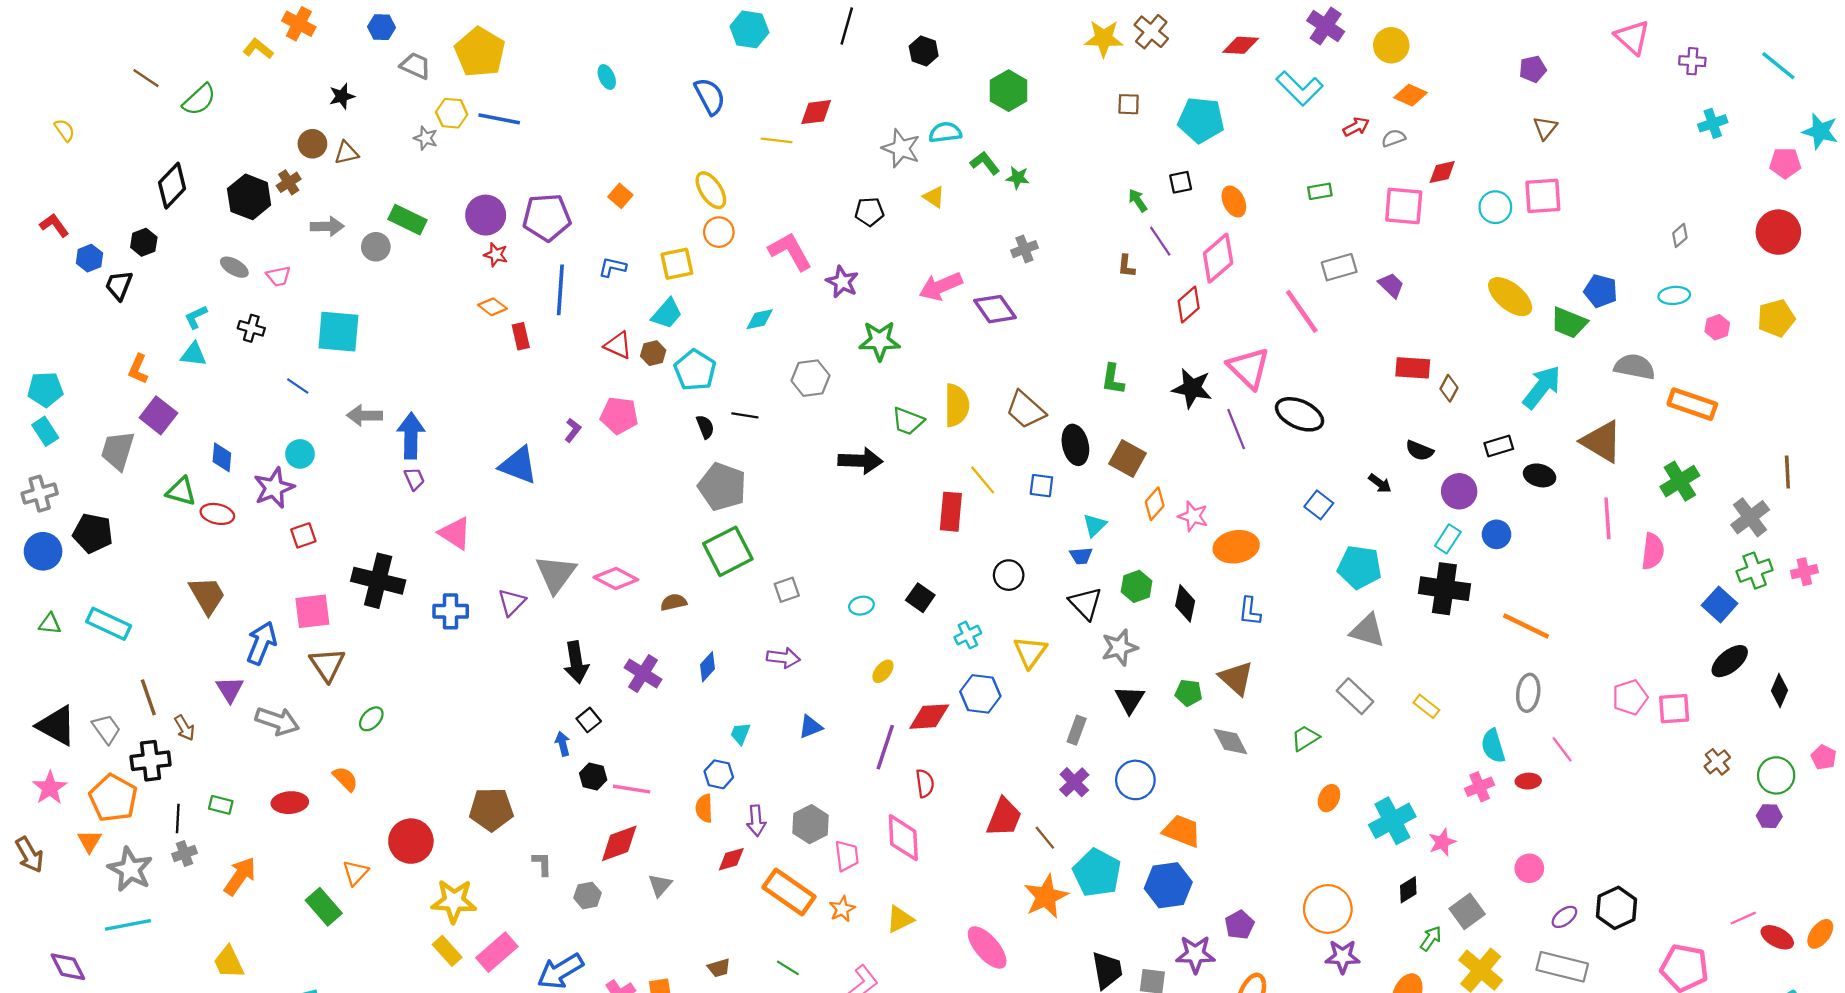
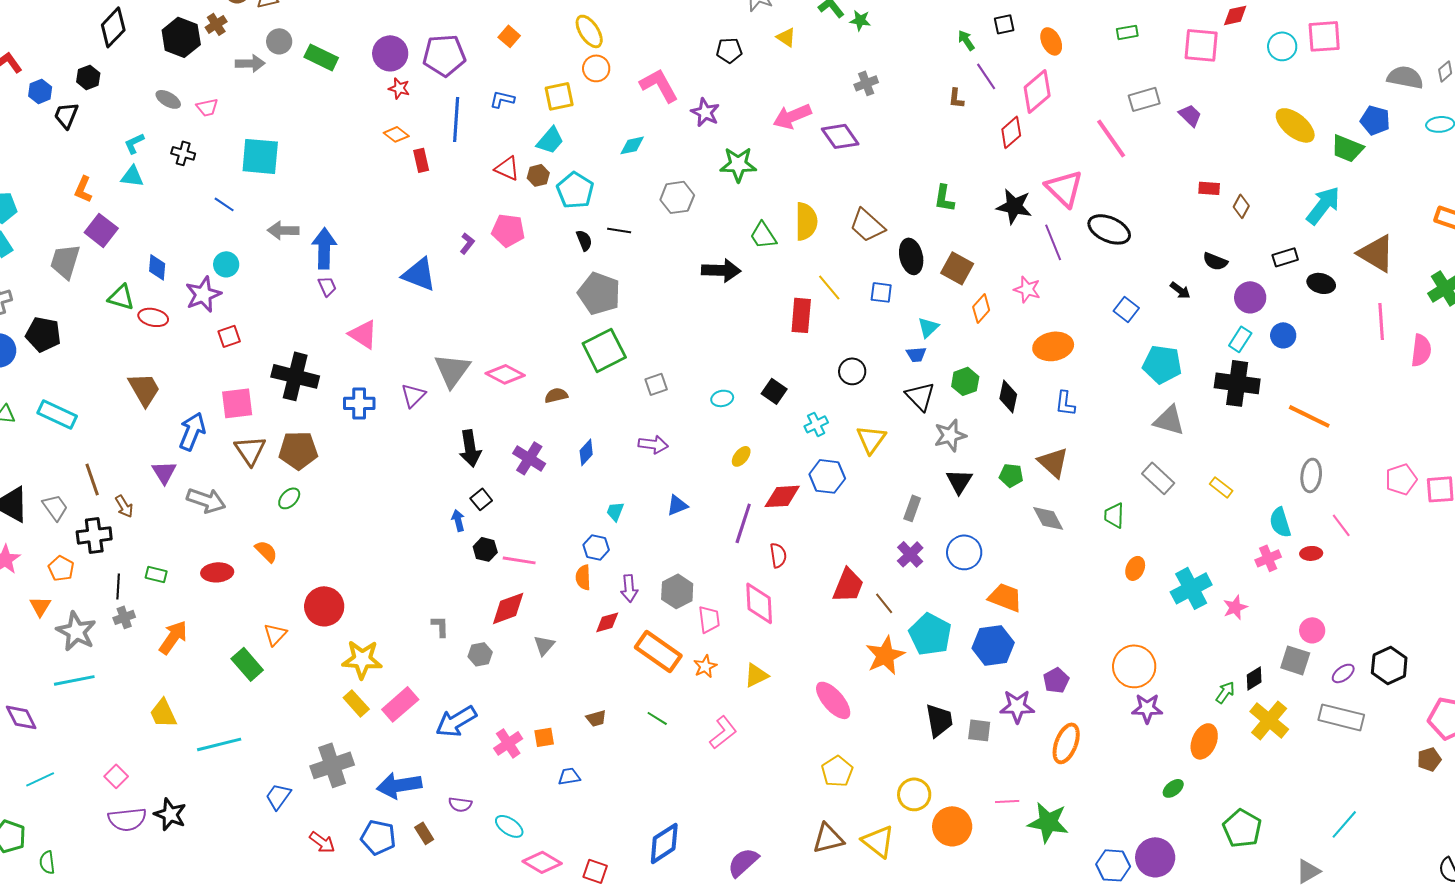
gray circle: (376, 247) -> (279, 41), moved
gray semicircle: (1635, 367) -> (1405, 77), moved
red rectangle: (1413, 368) -> (1209, 188), size x0.7
green trapezoid: (908, 421) -> (763, 235), turned 36
pink star: (1193, 516) -> (1027, 289), moved
green trapezoid: (1305, 738) -> (1114, 515), turned -56
orange pentagon: (113, 798) -> (61, 568), size x0.6
brown pentagon: (491, 809) -> (298, 450), moved
black diamond: (1408, 890) -> (1254, 678), moved
gray square: (1467, 911) -> (1295, 660), moved, turned -36

